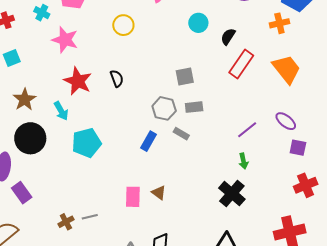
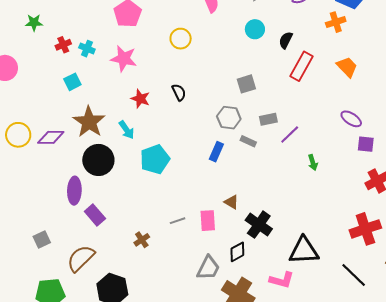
cyan cross: (42, 13) -> (87, 49), moved
orange trapezoid: (286, 69) -> (347, 67), size x0.7
red star: (78, 81) -> (140, 99), size x0.7
brown star: (25, 99) -> (89, 122), size x1.4
gray rectangle: (194, 107) -> (268, 119), moved
purple line: (247, 130) -> (290, 134), moved
black cross: (232, 194) -> (259, 225), moved
pink rectangle: (133, 197) -> (208, 221), moved
gray line: (90, 217) -> (178, 221), moved

